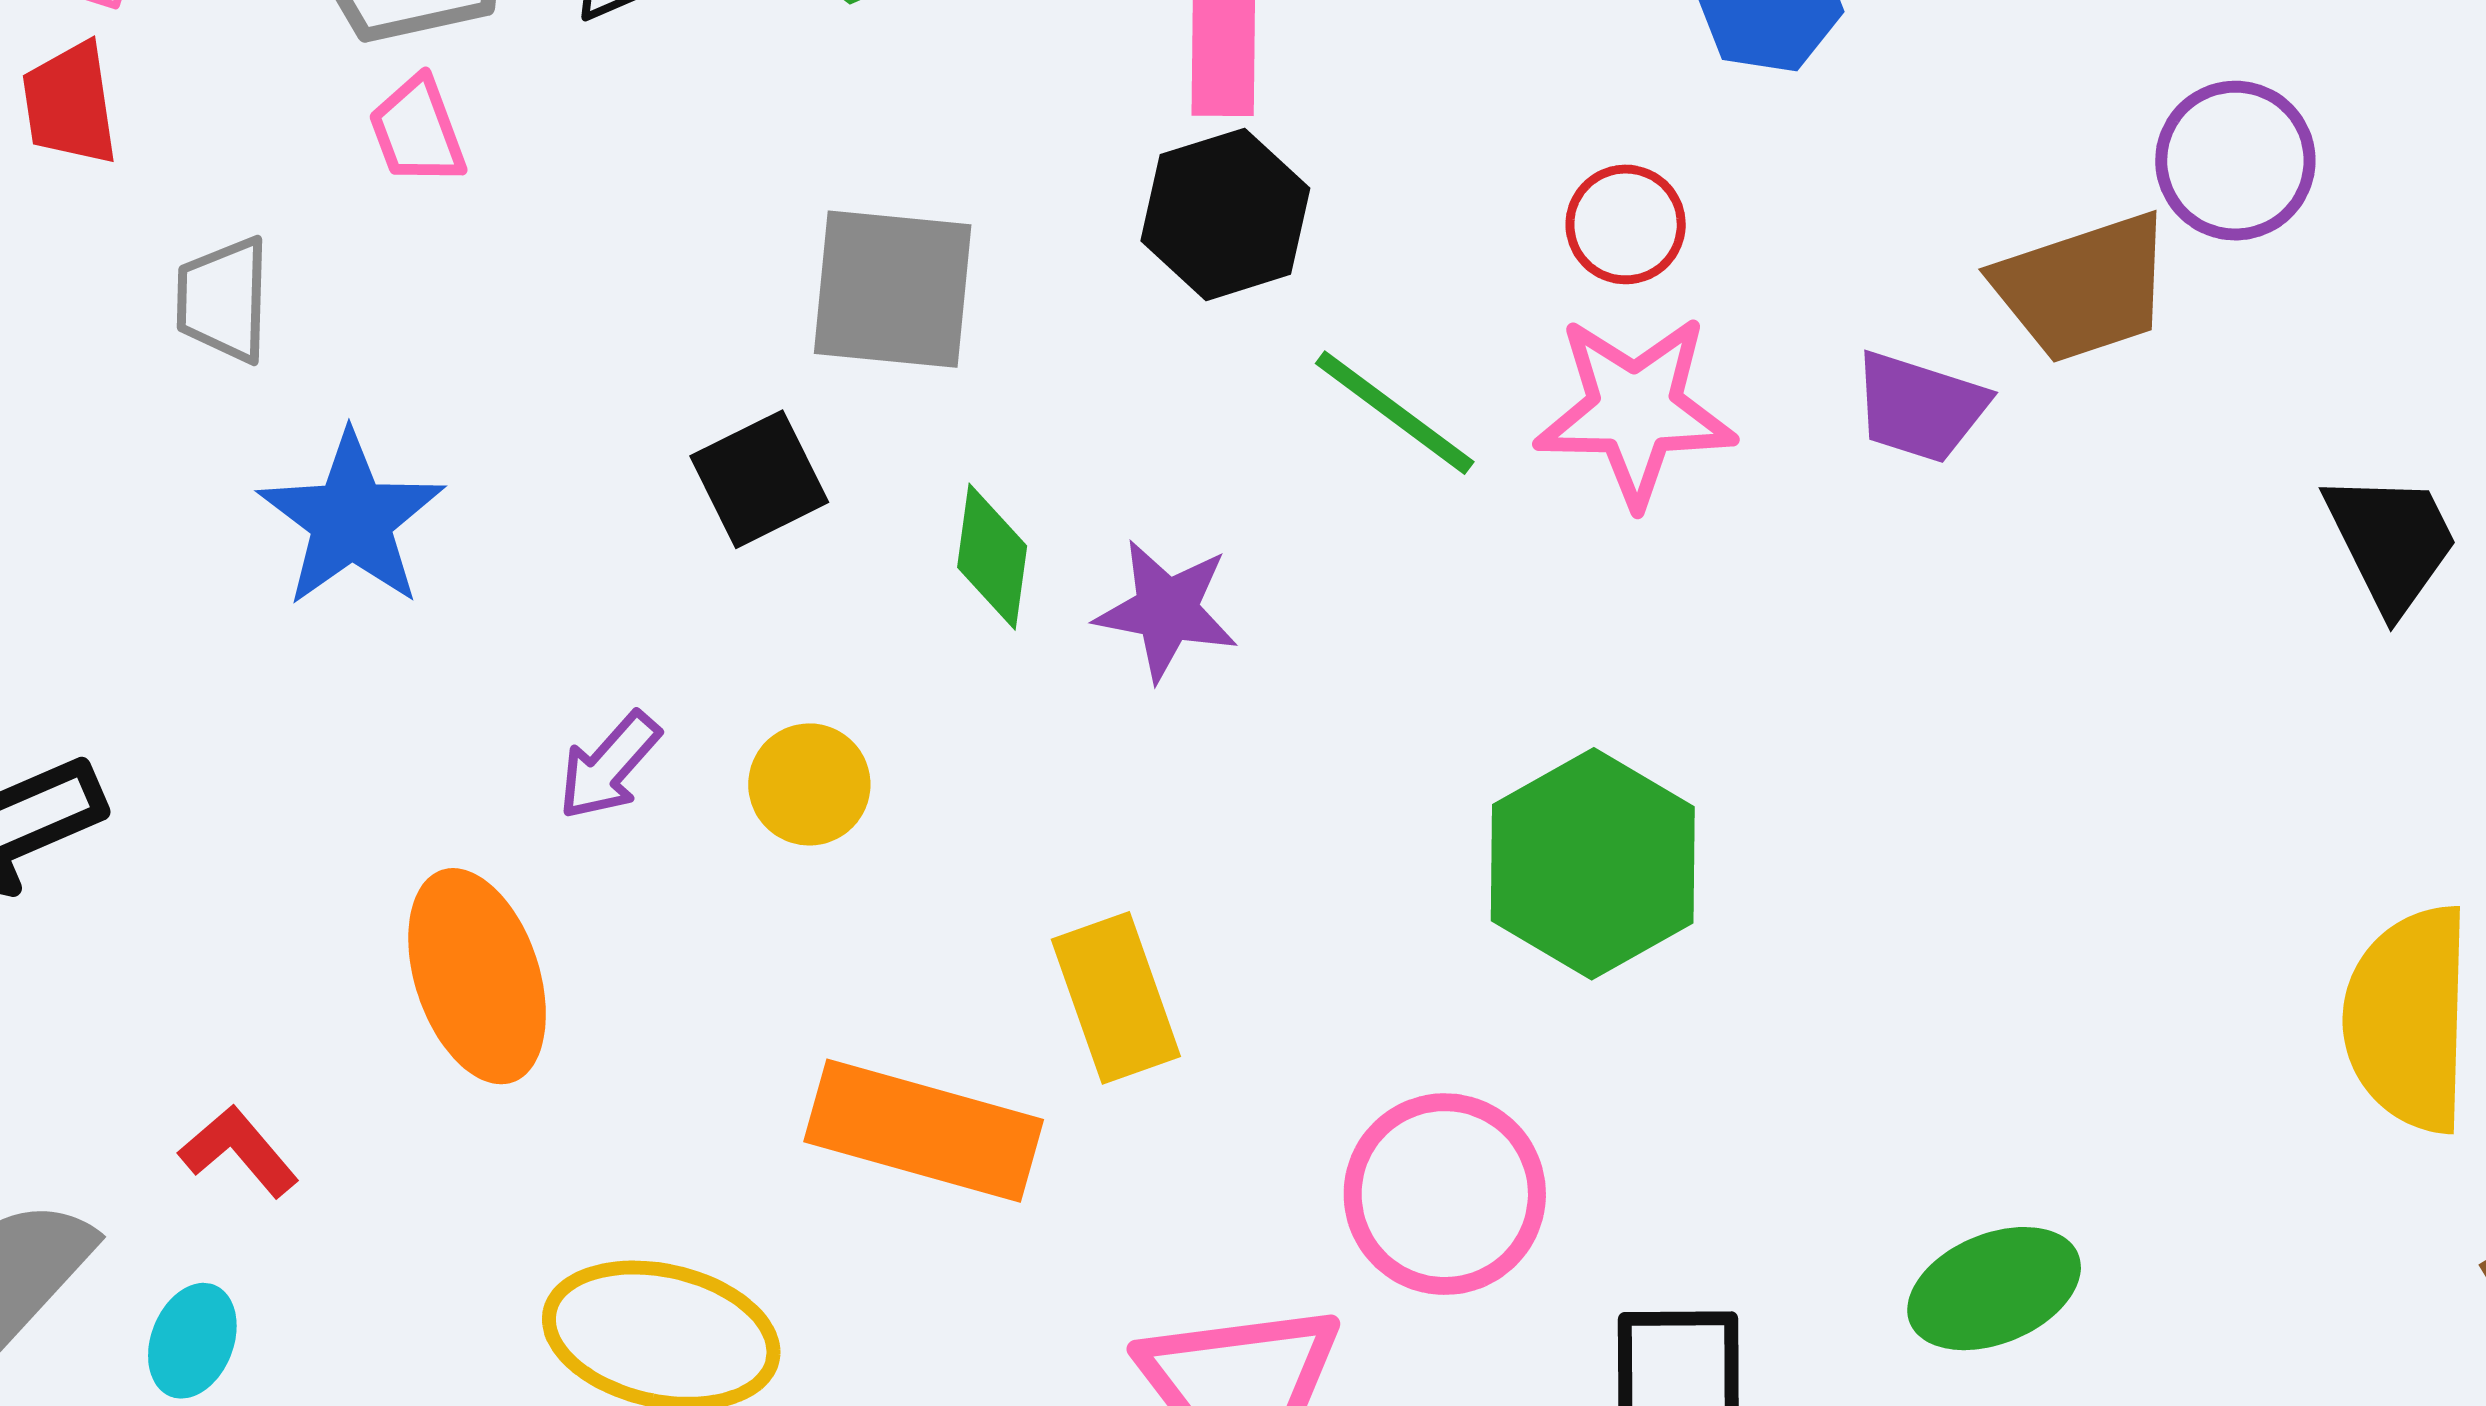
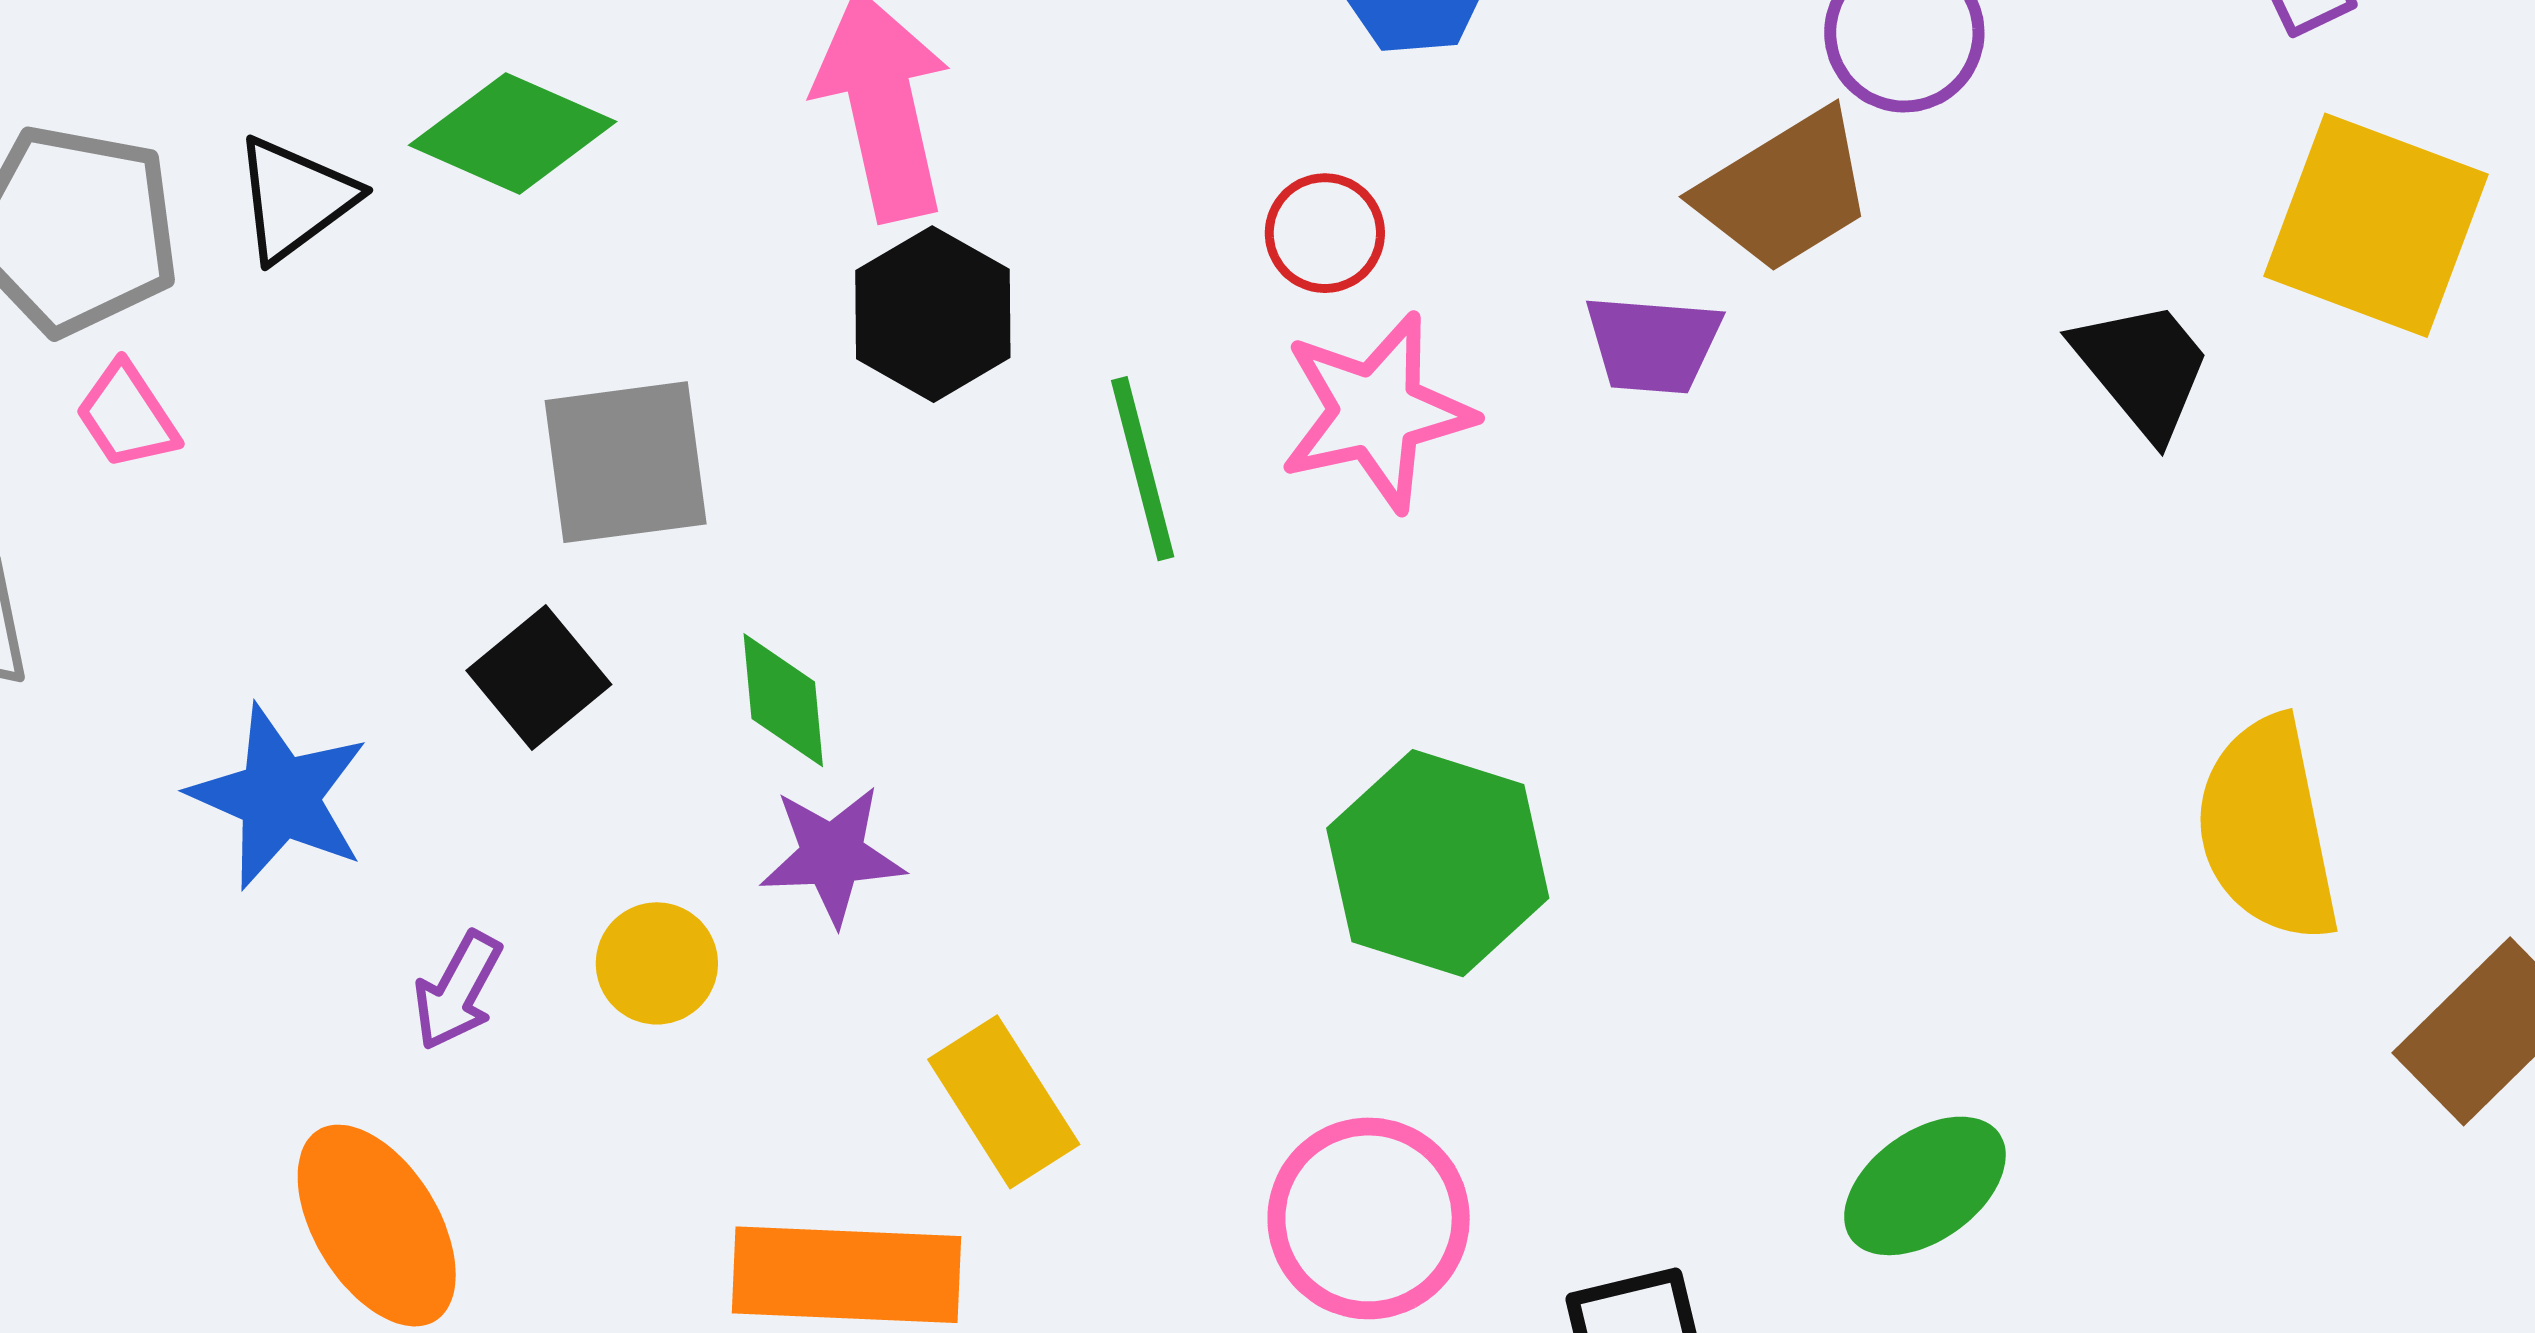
green line: (1395, 413) -> (1143, 469), turned 52
blue star: (351, 520) -> (279, 797), moved
purple star: (1167, 610) -> (832, 855), moved

